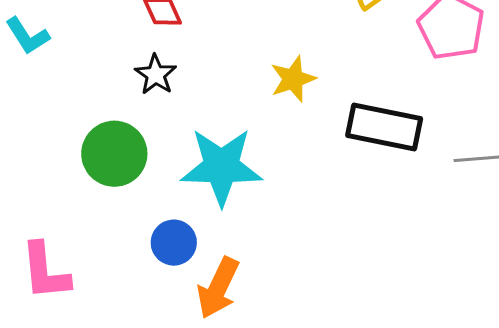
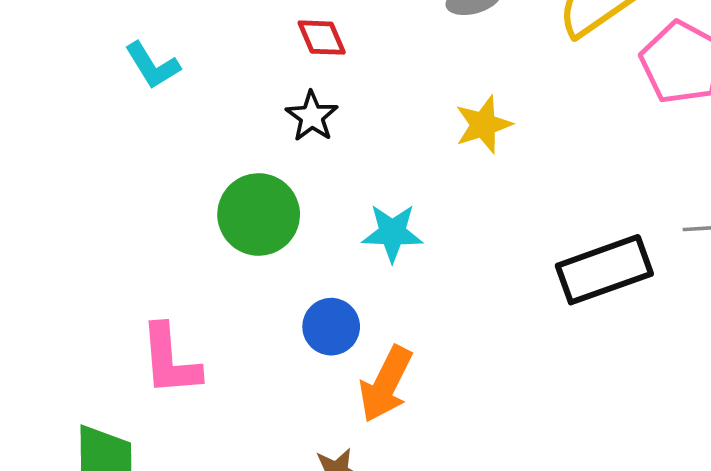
black rectangle: (384, 127) -> (604, 270), moved, turned -32
cyan star: (221, 167) -> (392, 233), size x0.6

